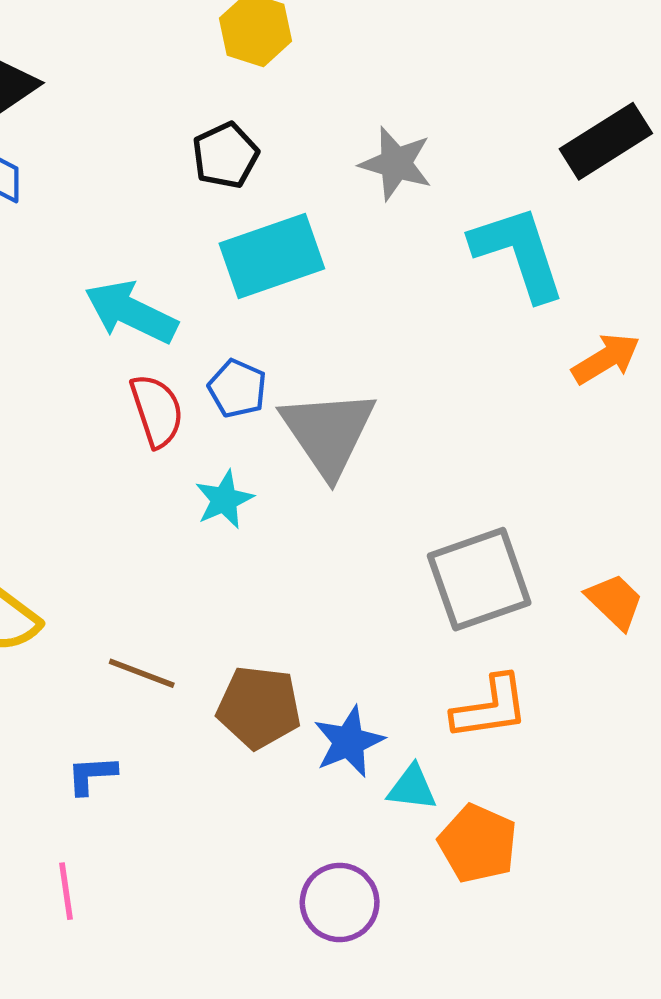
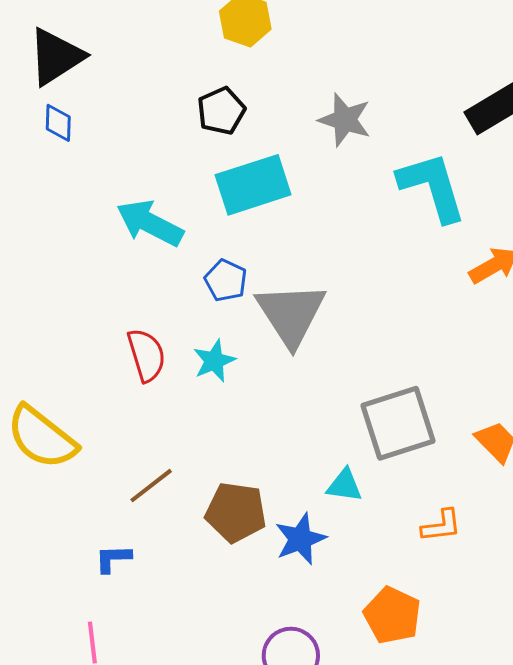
red semicircle: (157, 411) -> (146, 355), moved
brown line: (142, 673) -> (151, 486), turned -60
orange L-shape: (490, 708) -> (441, 526), moved, size x0.7
cyan triangle: (412, 788) -> (344, 485), moved

